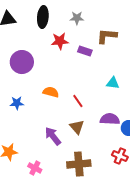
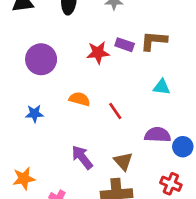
brown L-shape: (107, 36) -> (154, 41), moved
red star: (60, 41) -> (98, 53), moved
brown triangle: (77, 127) -> (123, 161), moved

